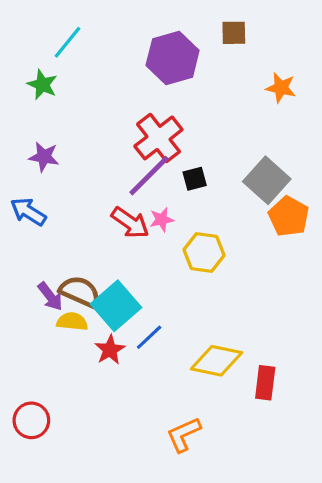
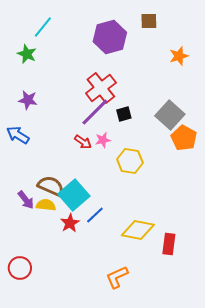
orange star: (281, 88) -> (179, 56), turned -30
red arrow: (130, 223) -> (83, 142), size x0.7
purple arrow: (50, 296) -> (26, 200), moved

